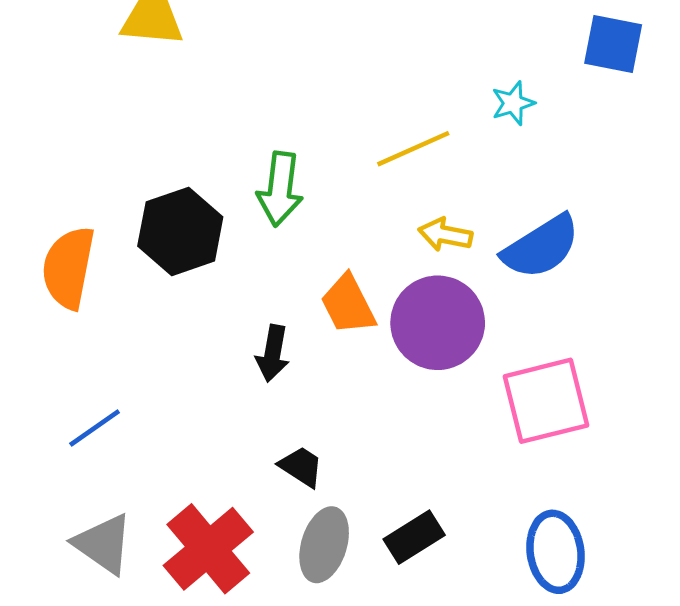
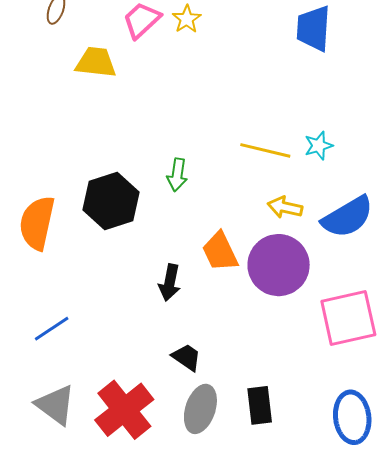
cyan star: (513, 103) -> (319, 146), moved
yellow line: (413, 149) -> (265, 150), turned 36
green arrow: (280, 189) -> (177, 175), size x0.7
black rectangle: (414, 537) -> (260, 405), turned -66

